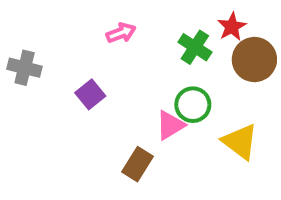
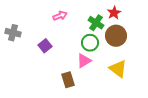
brown circle: (254, 60) -> (116, 36), moved
green circle: (193, 105) -> (90, 43), moved
brown rectangle: (137, 164) -> (68, 80), turned -49

